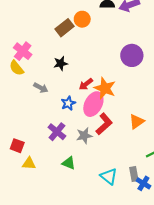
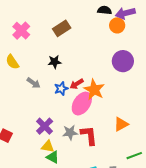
orange circle: (82, 19) -> (117, 25), moved
pink cross: (23, 51) -> (21, 31), moved
blue star: (68, 103) -> (61, 89), moved
red L-shape: (104, 124) -> (89, 135), moved, turned -60
yellow triangle: (29, 163) -> (48, 147), moved

